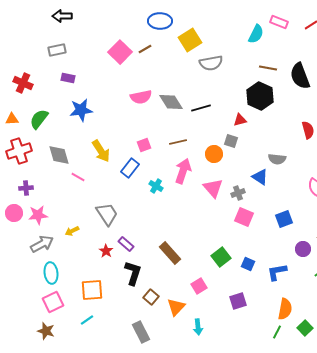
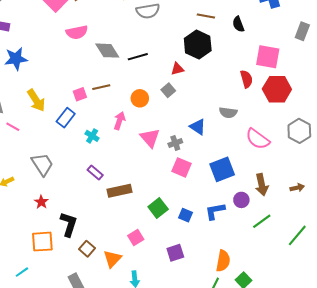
black semicircle: (300, 76) -> (238, 24), size x0.6
pink semicircle: (141, 97) -> (77, 32), moved
gray square: (231, 141) -> (168, 90), turned 32
brown line: (178, 142) -> (101, 87), moved
orange circle: (214, 154) -> (140, 98), moved
gray semicircle: (277, 159) -> (228, 113), moved
pink arrow: (183, 171) -> (119, 121), size x0.7
blue square: (284, 219) -> (222, 169), size x1.4
purple rectangle: (126, 244) -> (95, 172), moved
brown rectangle: (170, 253) -> (119, 191), moved, turned -60
blue L-shape: (277, 272) -> (215, 211), moved
orange square: (92, 290) -> (42, 242), moved

